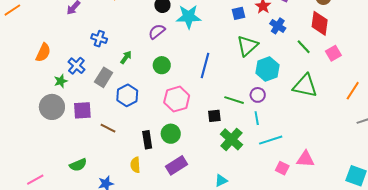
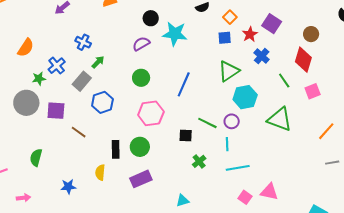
green arrow: (126, 57) -> (98, 62), moved
green cross: (231, 139) -> (199, 161), size x0.6
green semicircle: (78, 165) -> (36, 157), moved, turned 120

